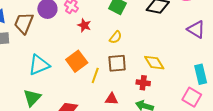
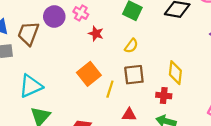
yellow diamond: (154, 63) -> (175, 73), turned 40
cyan triangle: (39, 65) -> (31, 86), moved

